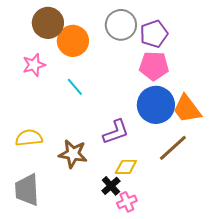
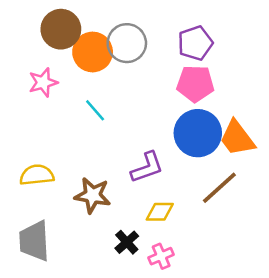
gray circle: (121, 25) -> (127, 43), moved
black cross: (111, 186) -> (127, 242), moved

